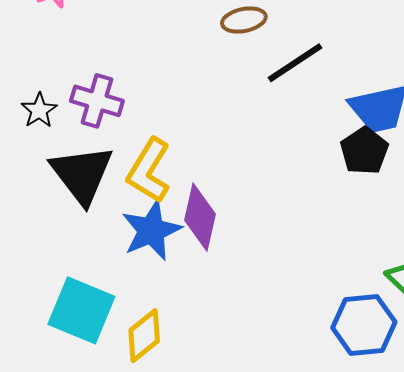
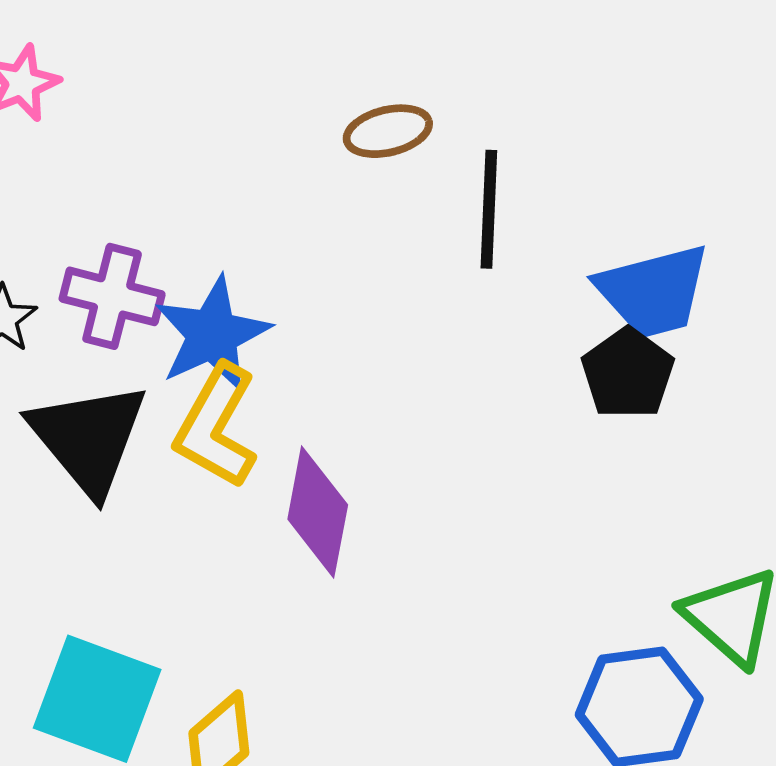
black line: (295, 63) -> (489, 209), turned -52
blue star: (151, 230) -> (212, 334), moved

